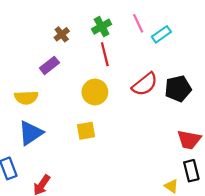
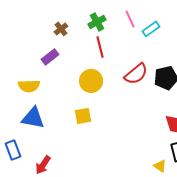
blue triangle: (31, 133) -> (33, 118), turned 45

